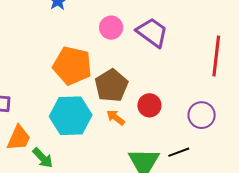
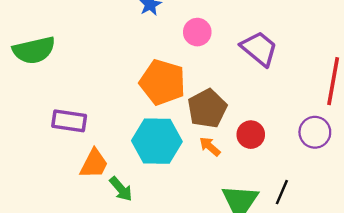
pink circle: (111, 28) -> (197, 32), moved
purple circle: (202, 115) -> (315, 132), moved
black line: (179, 152) -> (282, 192), turned -50

